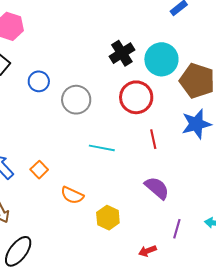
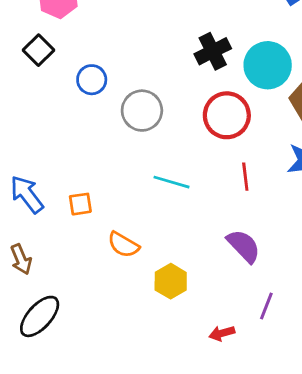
orange square: (39, 170) -> (80, 204), turned 30

